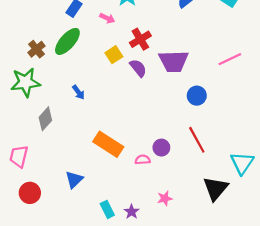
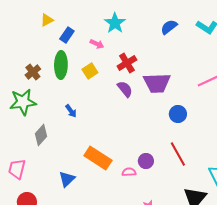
green ellipse: (67, 41) -> (61, 65), turned -40
yellow square: (114, 55) -> (90, 71), moved
blue triangle: (74, 180) -> (67, 179), moved

